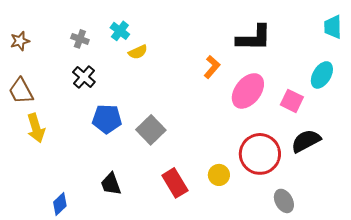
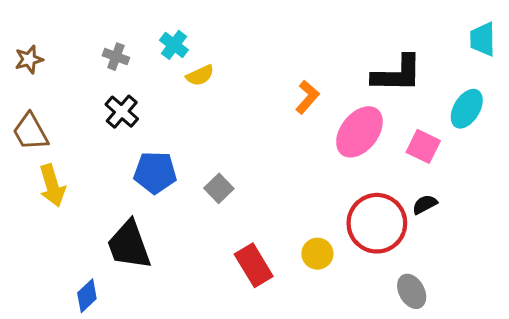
black L-shape: (254, 38) -> (397, 74), moved
gray square: (151, 130) -> (219, 188), size x0.7
black semicircle: (306, 141) -> (425, 204), moved, size x0.6
black trapezoid: (111, 184) -> (129, 245), moved, size x1.5

